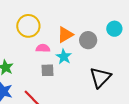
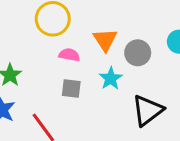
orange triangle: (65, 35) -> (105, 40), turned -42
cyan star: (64, 57) -> (111, 78), moved

